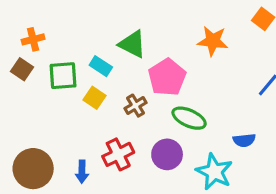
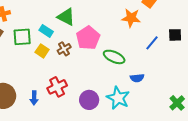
orange star: (213, 41) -> (131, 18), moved
brown cross: (135, 106) -> (64, 49), moved
green ellipse: (189, 118) -> (114, 57), moved
purple circle: (167, 154) -> (89, 100), moved

